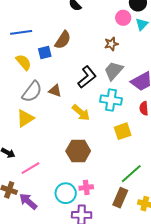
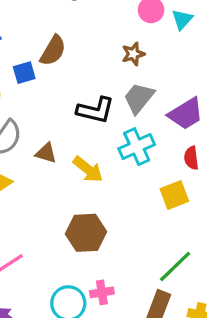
black L-shape: (87, 77) -> (95, 110), turned 55
brown triangle: (55, 91) -> (46, 153), moved
cyan cross: (111, 100) -> (137, 147), turned -30
yellow square: (123, 131) -> (174, 195), moved

